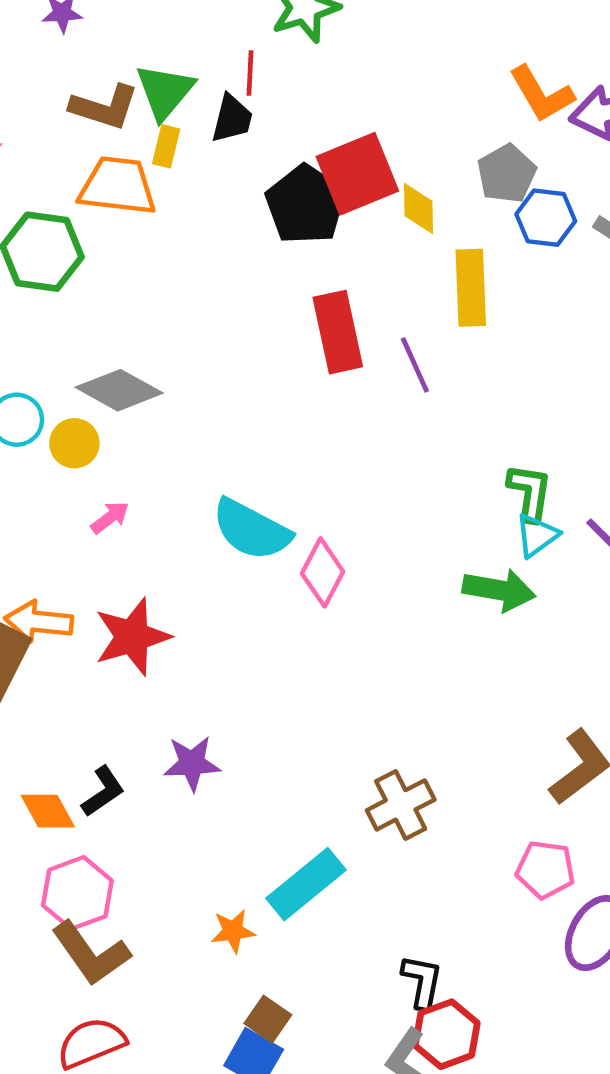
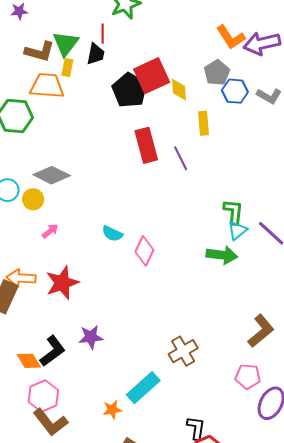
yellow rectangle: (471, 288) -> (203, 123), size x0.7
cyan semicircle: (251, 530) -> (112, 234), size x0.6
black L-shape: (103, 791) -> (53, 351), size x1.4

